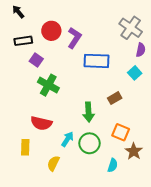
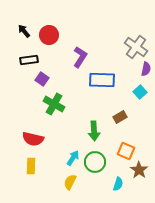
red circle: (51, 31) -> (49, 35), moved
red semicircle: (41, 123) -> (33, 139), moved
yellow semicircle: (53, 163) -> (70, 182), moved

